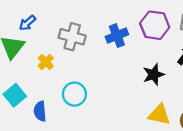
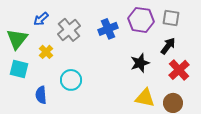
blue arrow: (27, 23) -> (41, 19), moved
gray cross: (72, 37) -> (69, 30), turned 35
cyan square: (15, 95) -> (19, 69), moved, turned -36

